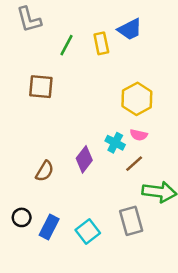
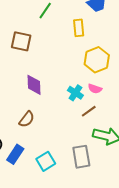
yellow rectangle: (101, 43) -> (79, 28), moved
purple diamond: (84, 159) -> (34, 85), moved, turned -45
brown semicircle: (45, 171) -> (27, 119), moved

